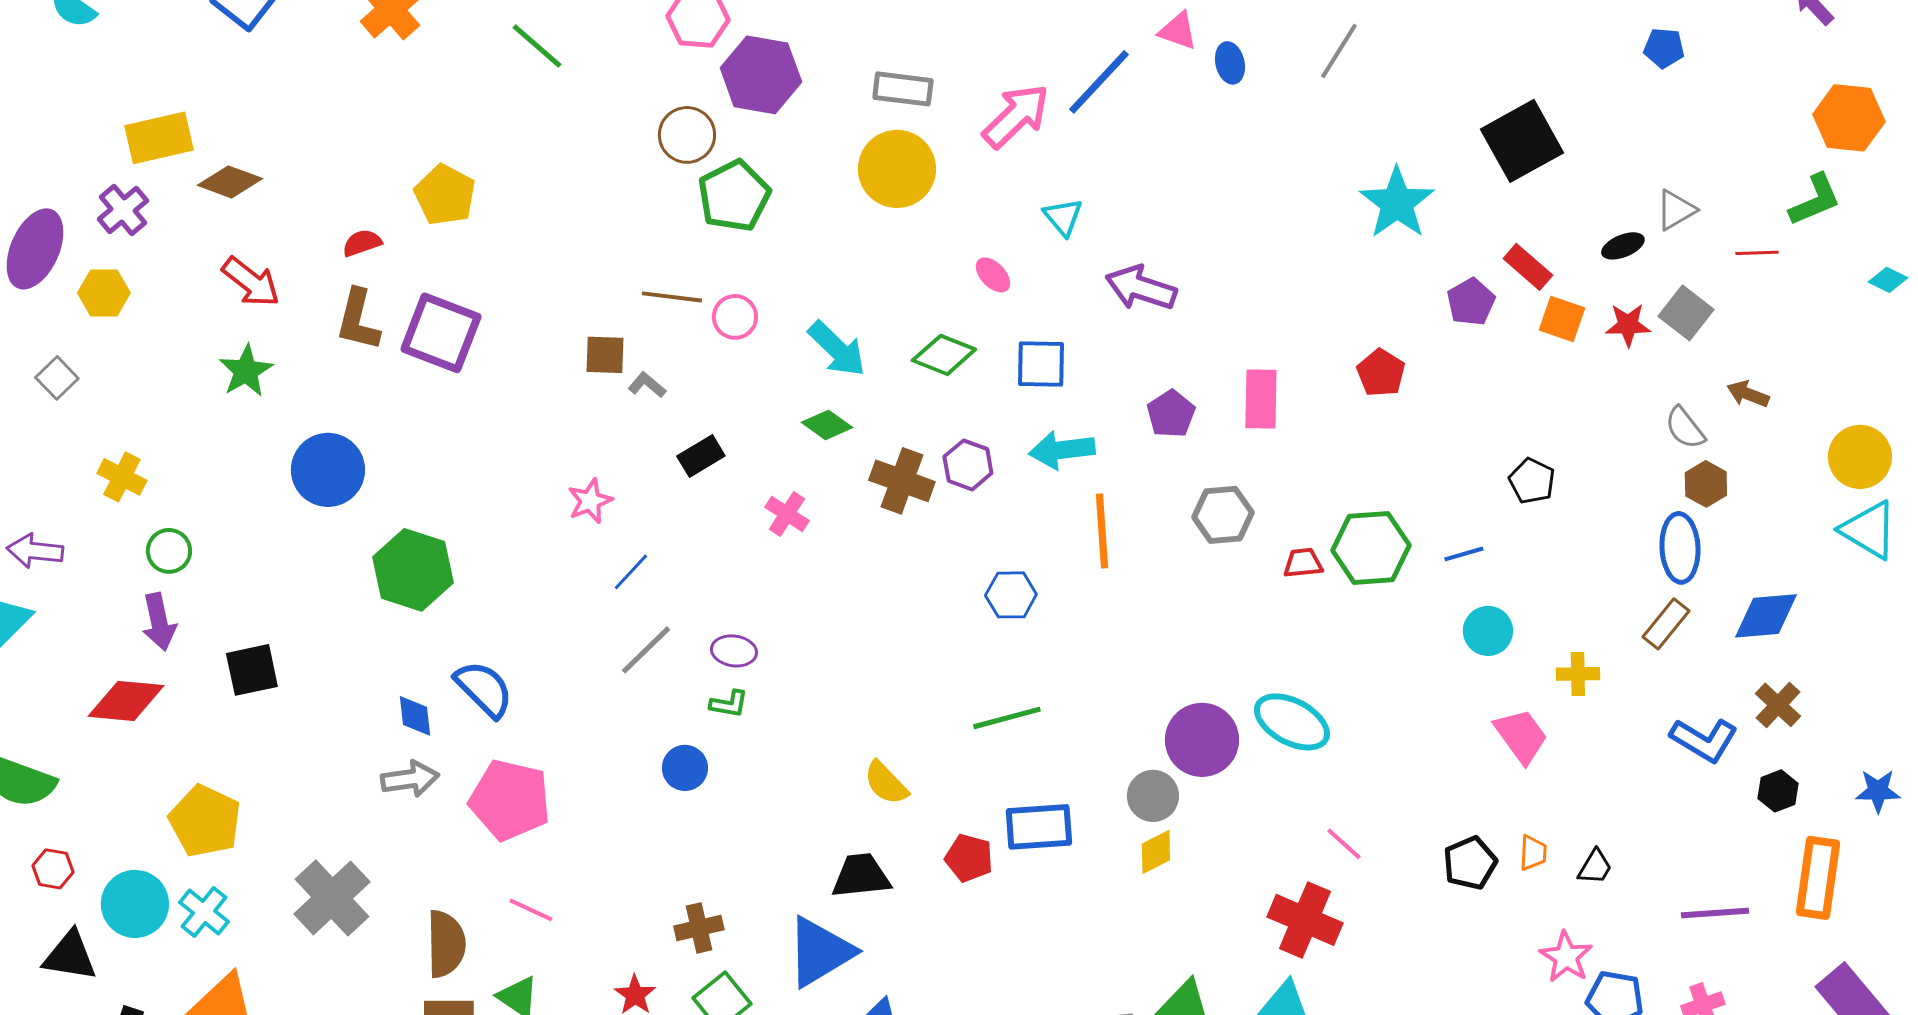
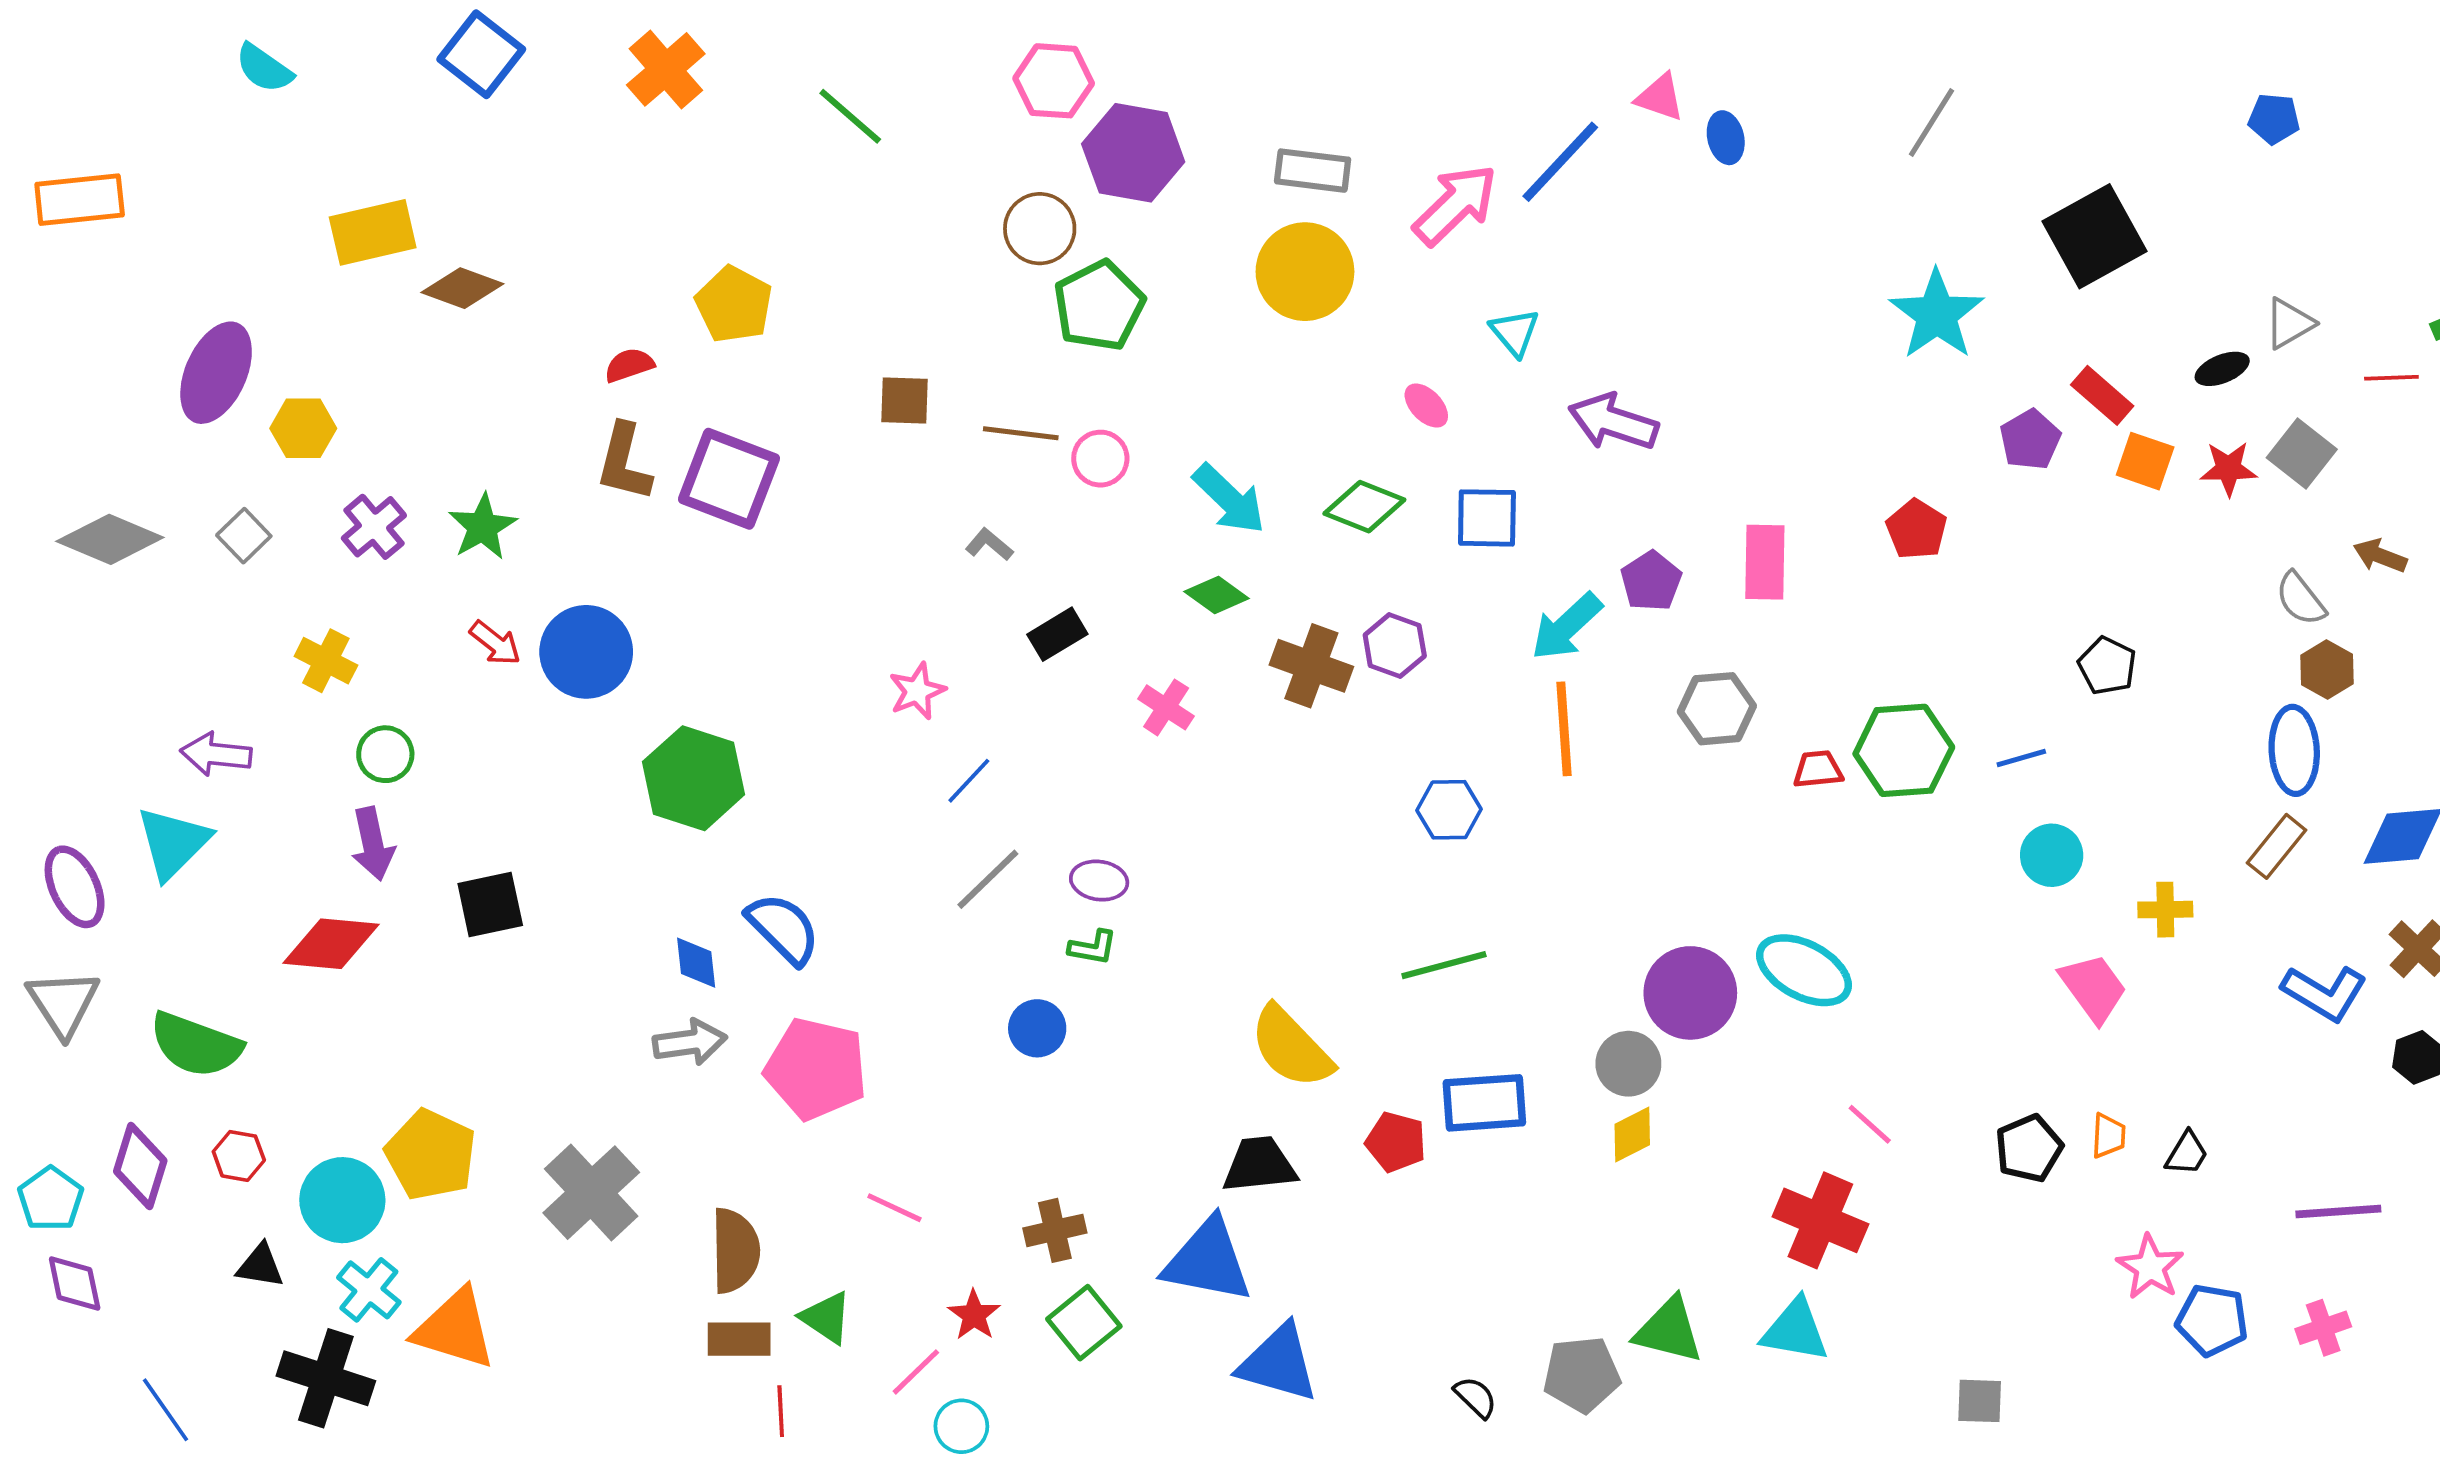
gray line: (1339, 51) -> (1932, 123), moved
purple cross: (123, 210) -> (374, 527), moved
red arrow: (251, 282) -> (495, 643), moved, size x0.7
brown square: (605, 355) -> (905, 400), moved
cyan arrow: (1062, 450) -> (1566, 627), moved, turned -36
yellow semicircle: (886, 783) -> (1291, 1047), size x1.5
yellow pentagon: (205, 821) -> (431, 1155), moved
pink line: (531, 910) -> (894, 1208), moved
cyan cross: (204, 912) -> (369, 1290), moved
blue triangle: (820, 952) -> (1208, 1261), turned 42
black triangle: (70, 956) -> (260, 1266), size x0.7

